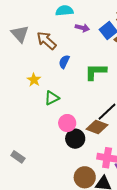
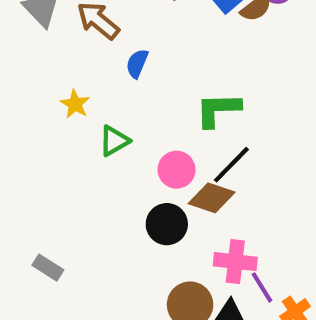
green L-shape: (96, 72) -> (218, 110), moved
pink circle: (67, 123) -> (177, 170), moved

